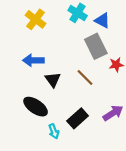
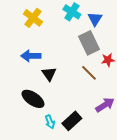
blue triangle: (102, 20) -> (95, 19), turned 35
brown line: (85, 78) -> (89, 73), moved
black rectangle: (78, 118) -> (72, 121), moved

